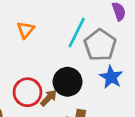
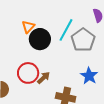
blue star: (111, 77) -> (89, 76), moved
black circle: (67, 82) -> (40, 39), moved

